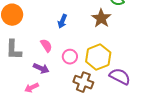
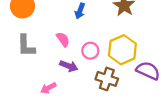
purple arrow: (41, 68) -> (69, 66), moved

